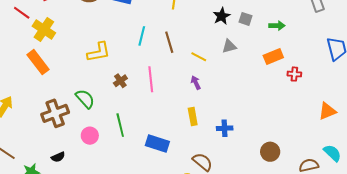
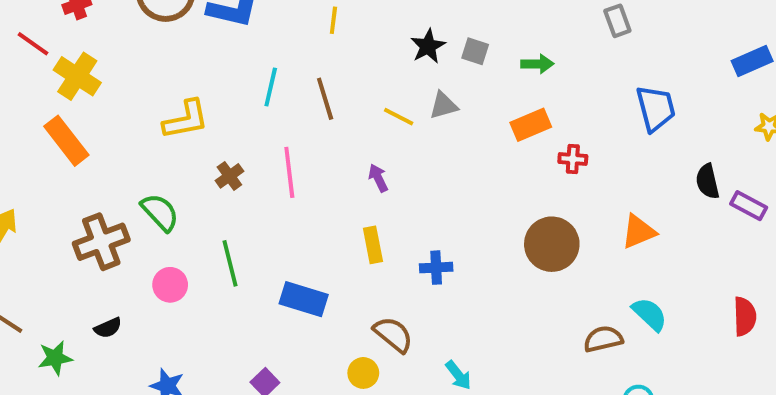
yellow line: (199, 57) -> (399, 117), moved
brown circle: (270, 152) -> (552, 244), moved, size x1.4

